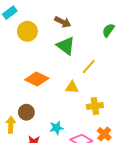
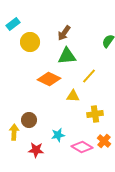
brown arrow: (63, 22) -> (64, 33), turned 98
green triangle: (66, 46) -> (67, 56), turned -42
orange diamond: (37, 79) -> (49, 79), moved

